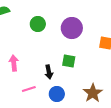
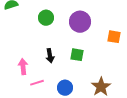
pink arrow: (14, 63) -> (23, 67), moved
black arrow: (49, 72) -> (50, 56), moved

